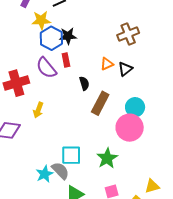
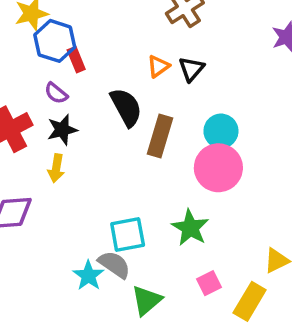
black star: (68, 36) -> (62, 130), moved
red rectangle: (66, 60) -> (76, 60), moved
purple semicircle: (46, 68) -> (56, 93), size x0.6
black semicircle: (84, 83) -> (126, 107), size x1.6

